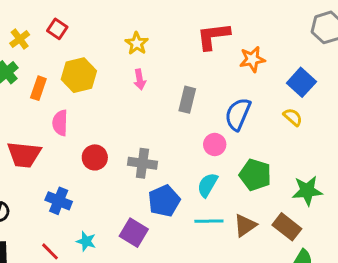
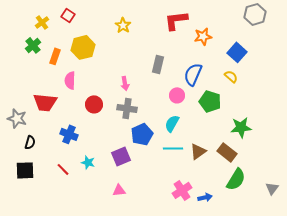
pink arrow: (140, 79) -> (125, 83), moved
green pentagon: (255, 175) -> (210, 101), moved
purple square: (134, 233) -> (121, 156), turned 36

